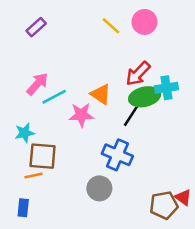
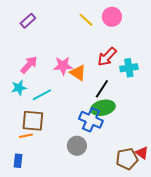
cyan line: (54, 97) -> (42, 95), moved
green ellipse: (145, 97) -> (103, 108), moved
pink star: (81, 115) -> (63, 66), moved
cyan star: (25, 133) -> (19, 88), moved

